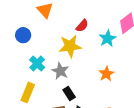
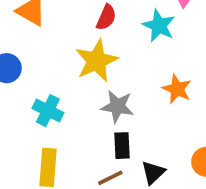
gray star: (60, 71) -> (117, 107), moved
black rectangle: (69, 94) -> (122, 146), turned 48

